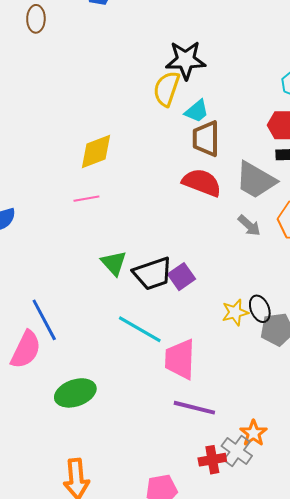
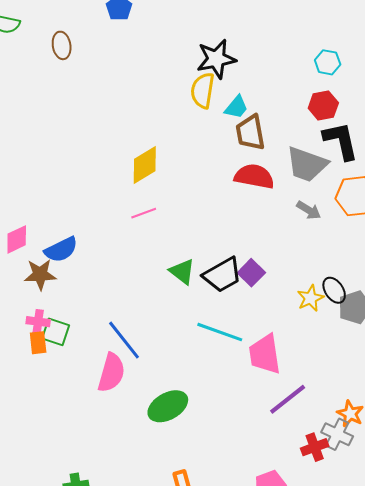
purple line: (194, 408) -> (288, 399), turned -42

